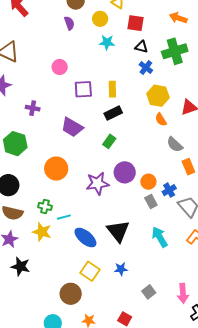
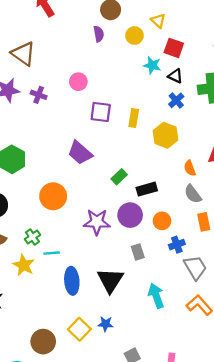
cyan star: (107, 42) -> (152, 65), moved
yellow hexagon: (158, 96) -> (165, 135), moved
purple cross: (33, 108) -> (39, 95), moved
black rectangle: (113, 113) -> (147, 189), moved
orange semicircle: (161, 120) -> (190, 168), moved
orange circle: (148, 182) -> (162, 221), moved
gray rectangle: (151, 202) -> (138, 252), moved
green cross: (45, 206) -> (32, 237), turned 32
blue ellipse: (85, 238) -> (72, 281), turned 35
yellow square: (90, 271) -> (79, 329), moved

